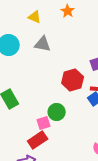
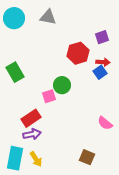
red rectangle: (38, 140) -> (31, 118), moved

